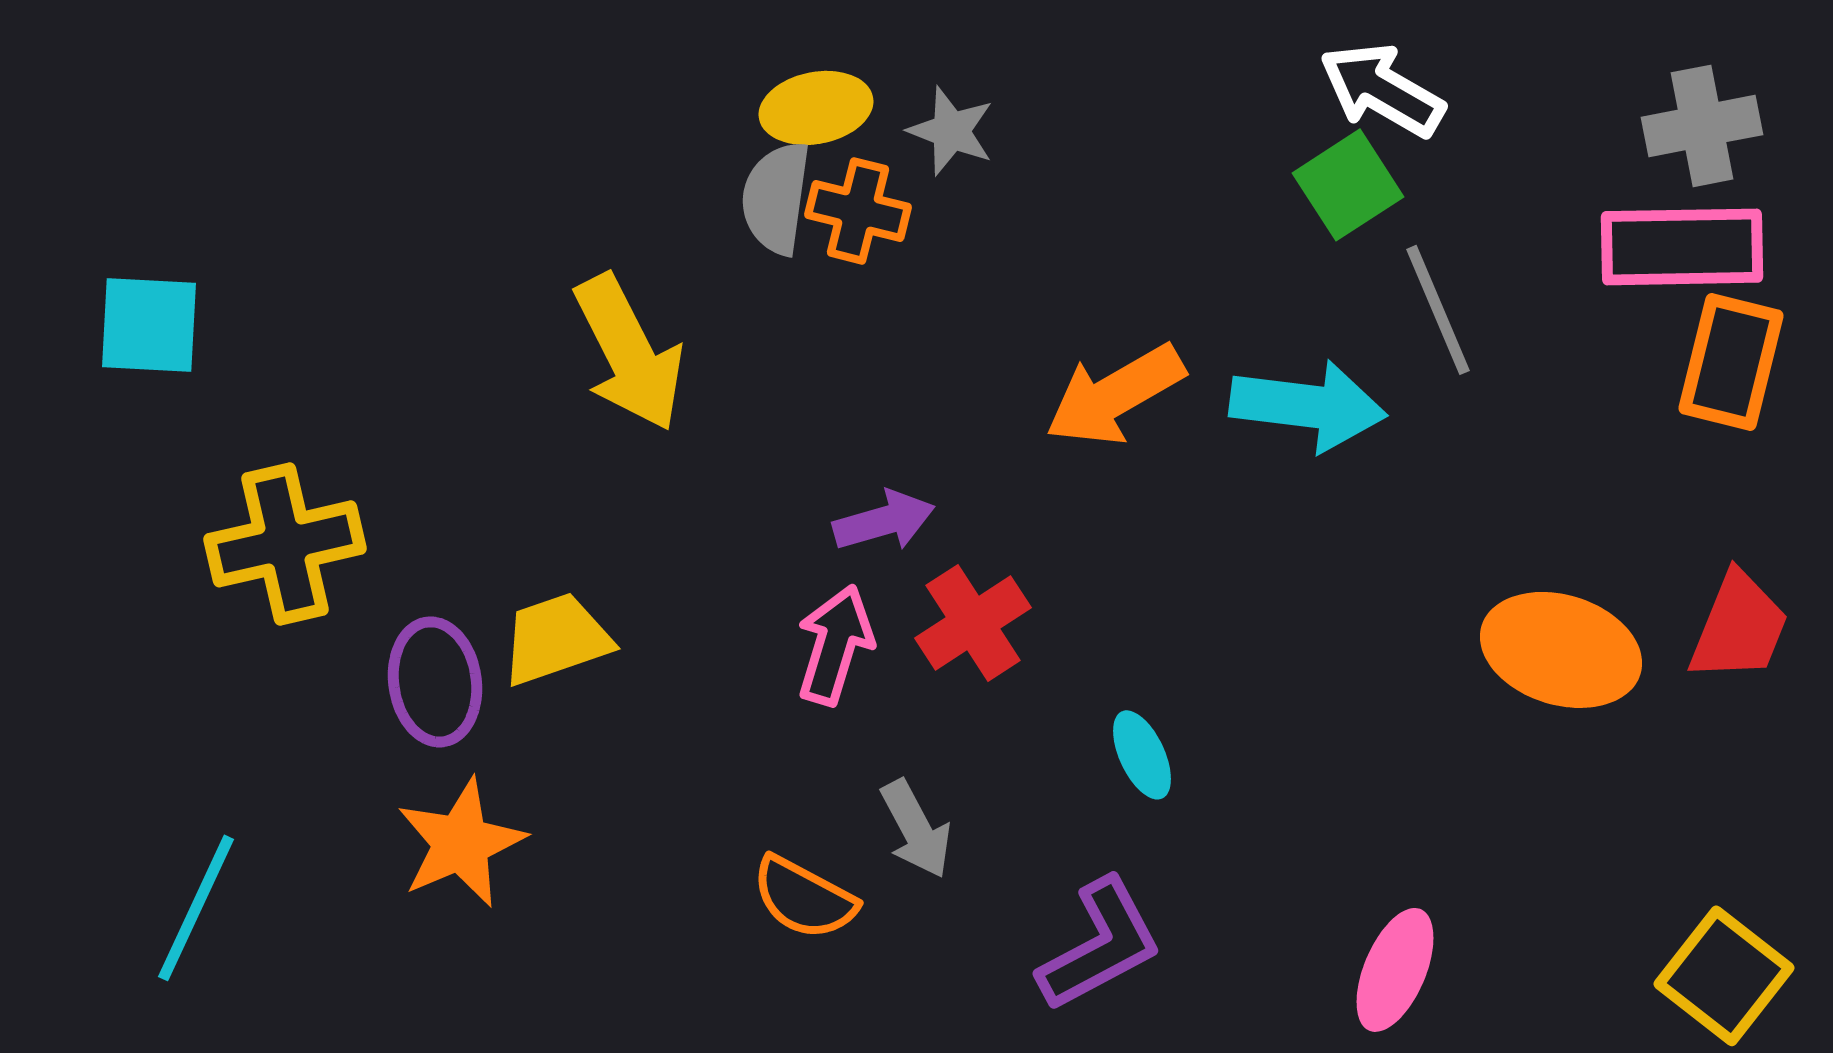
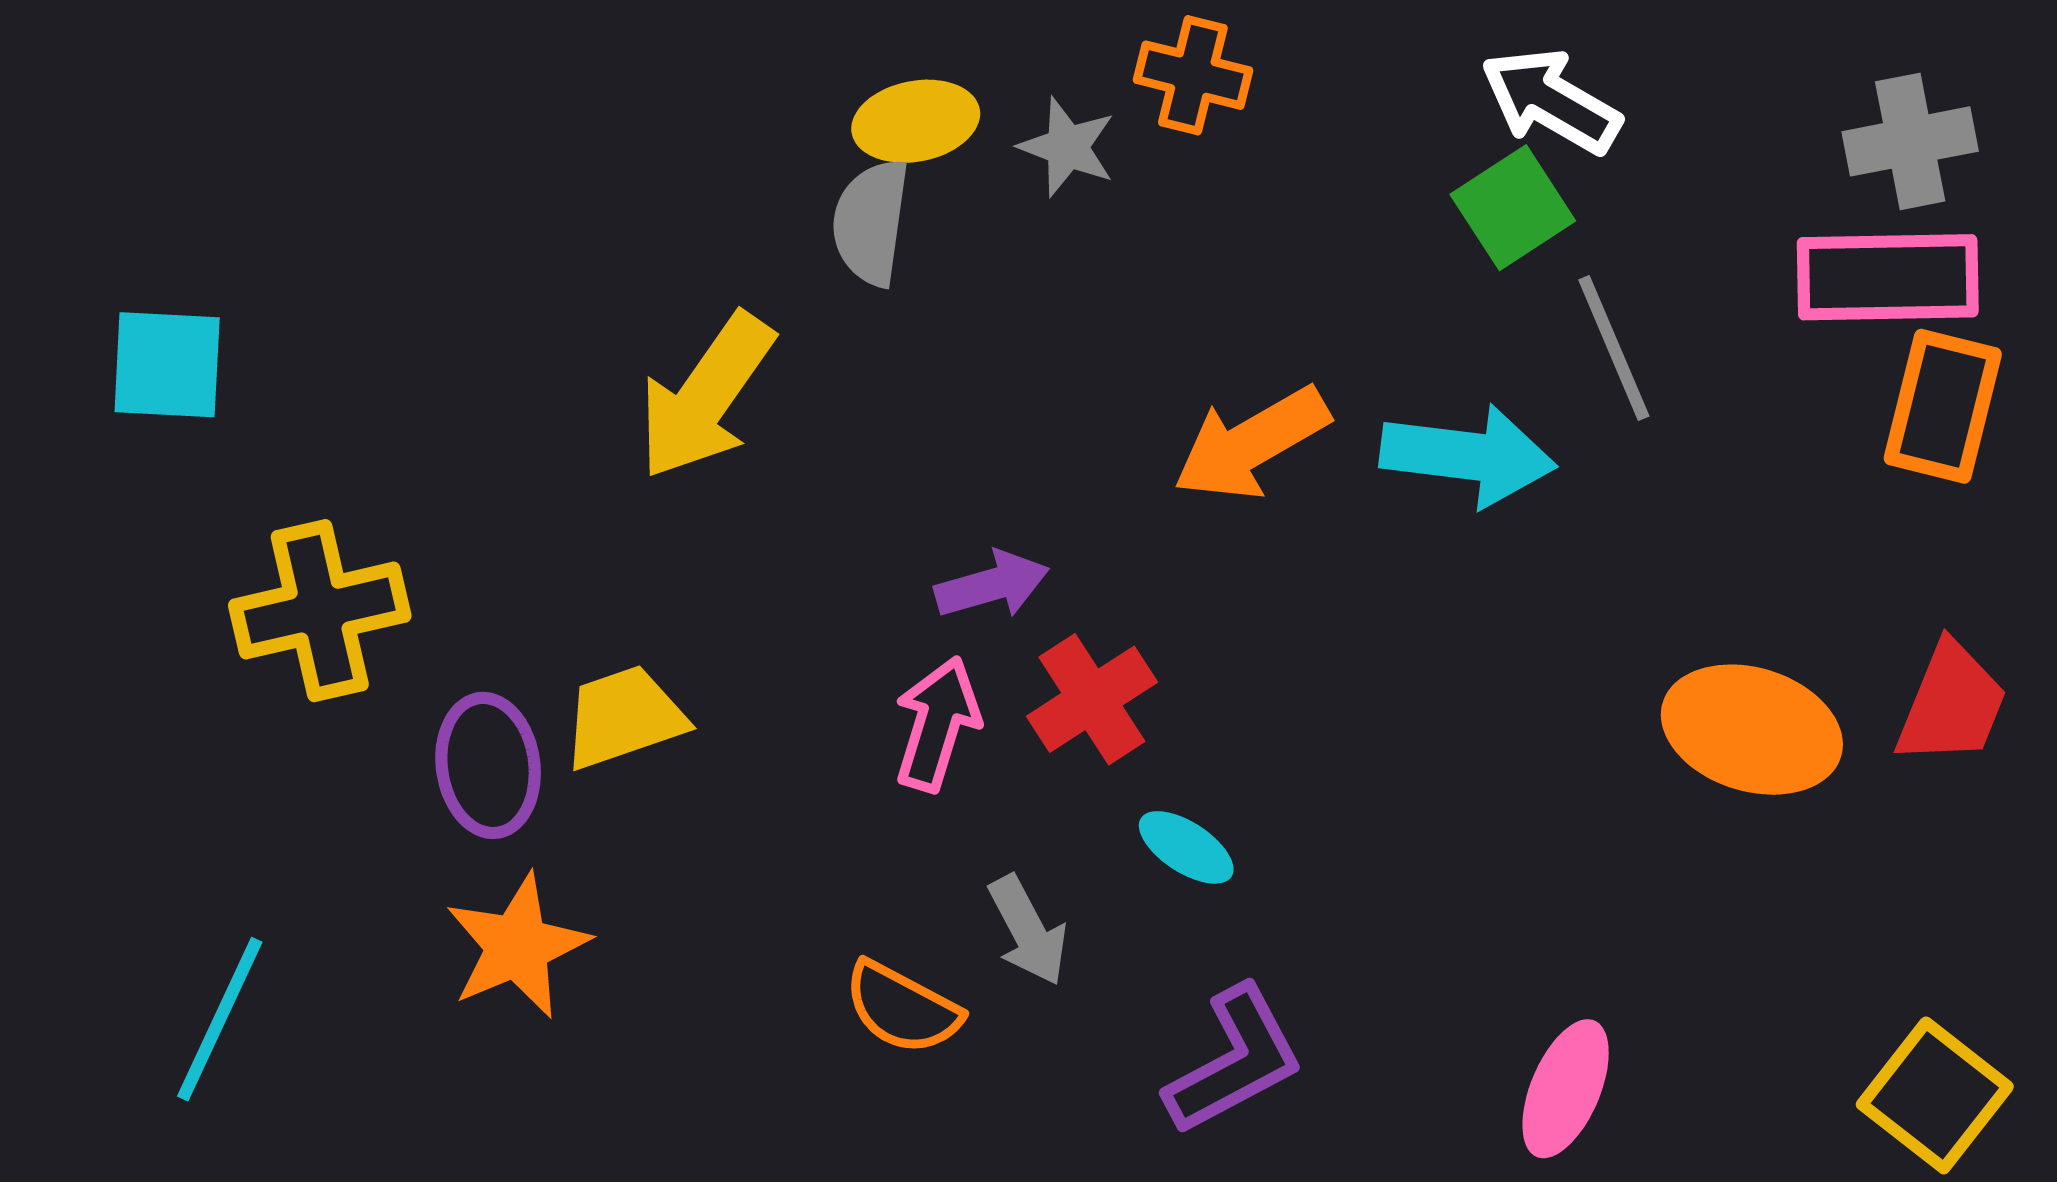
orange cross: (858, 211) -> (1193, 75), moved
yellow arrow: (629, 353) -> (706, 396), turned 62
cyan ellipse: (1142, 755) -> (1186, 847), moved, turned -32

